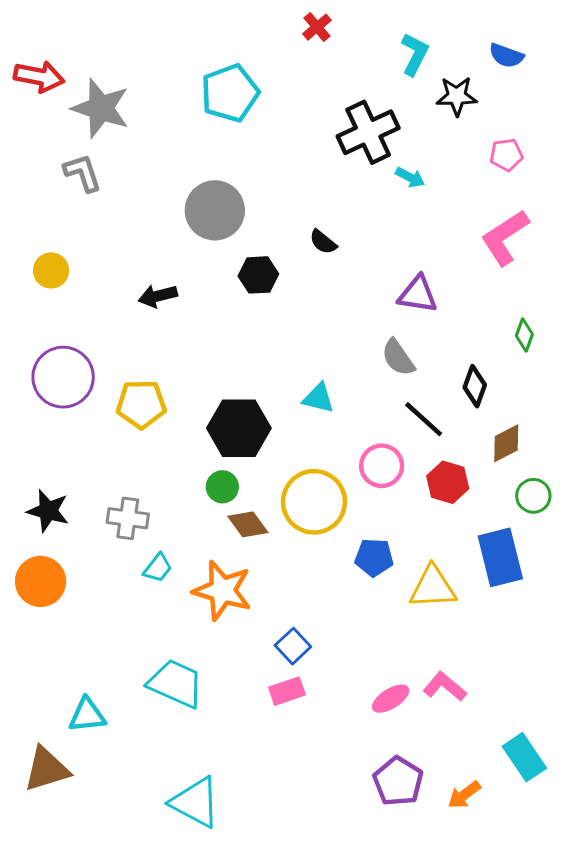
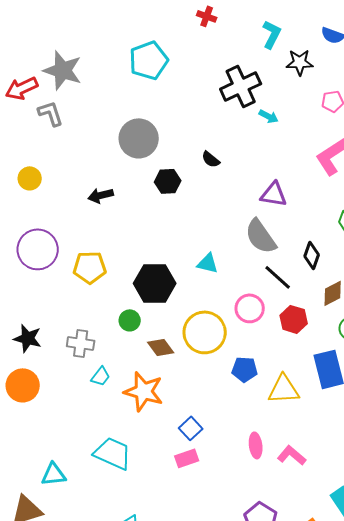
red cross: (317, 27) -> (207, 16), turned -30
red arrow: (39, 77) -> (22, 88), moved, turned 144
gray semicircle: (398, 358) -> (261, 236), size x1.4
green circle: (222, 487) -> (130, 320), moved
pink ellipse: (391, 699) -> (256, 445), moved, turned -65

